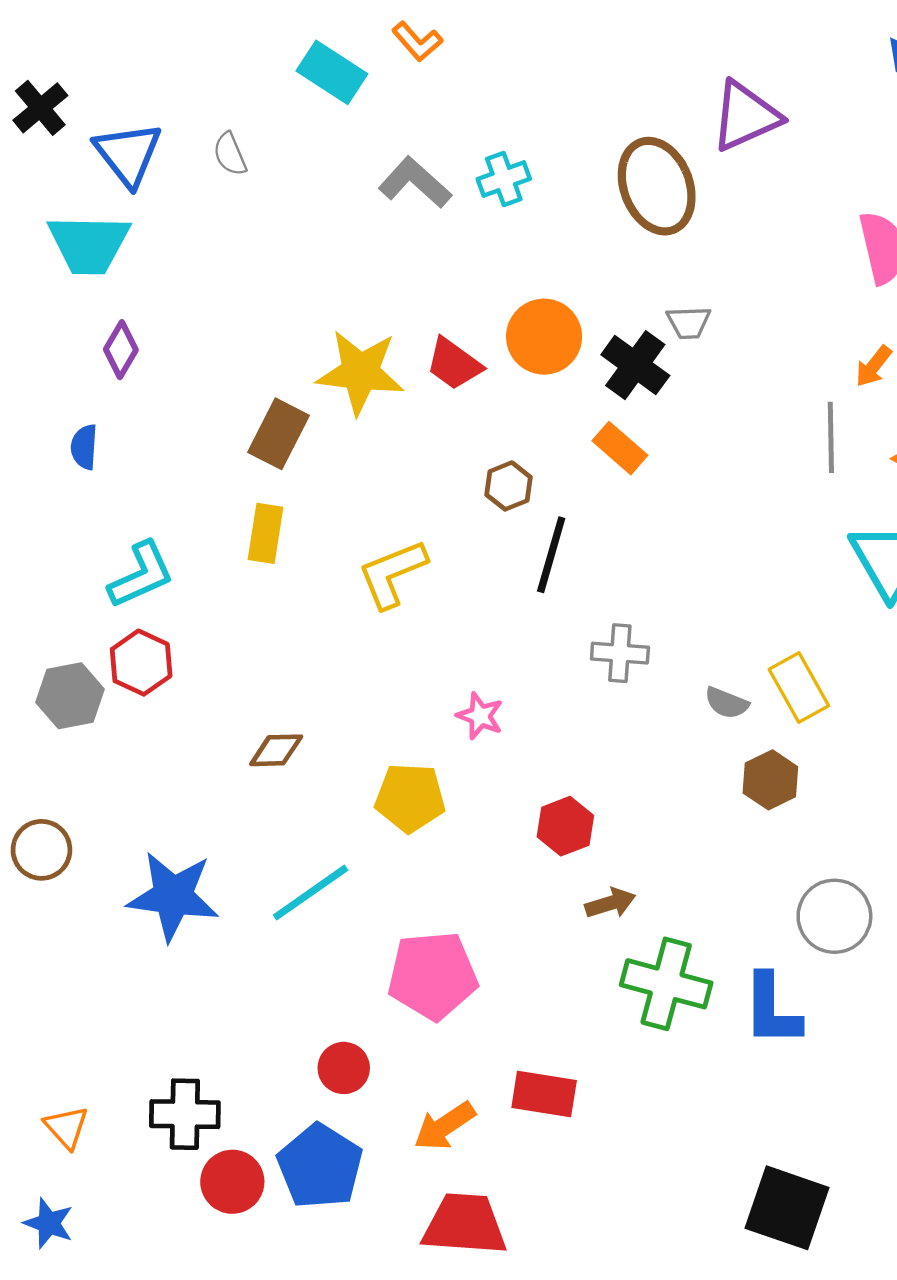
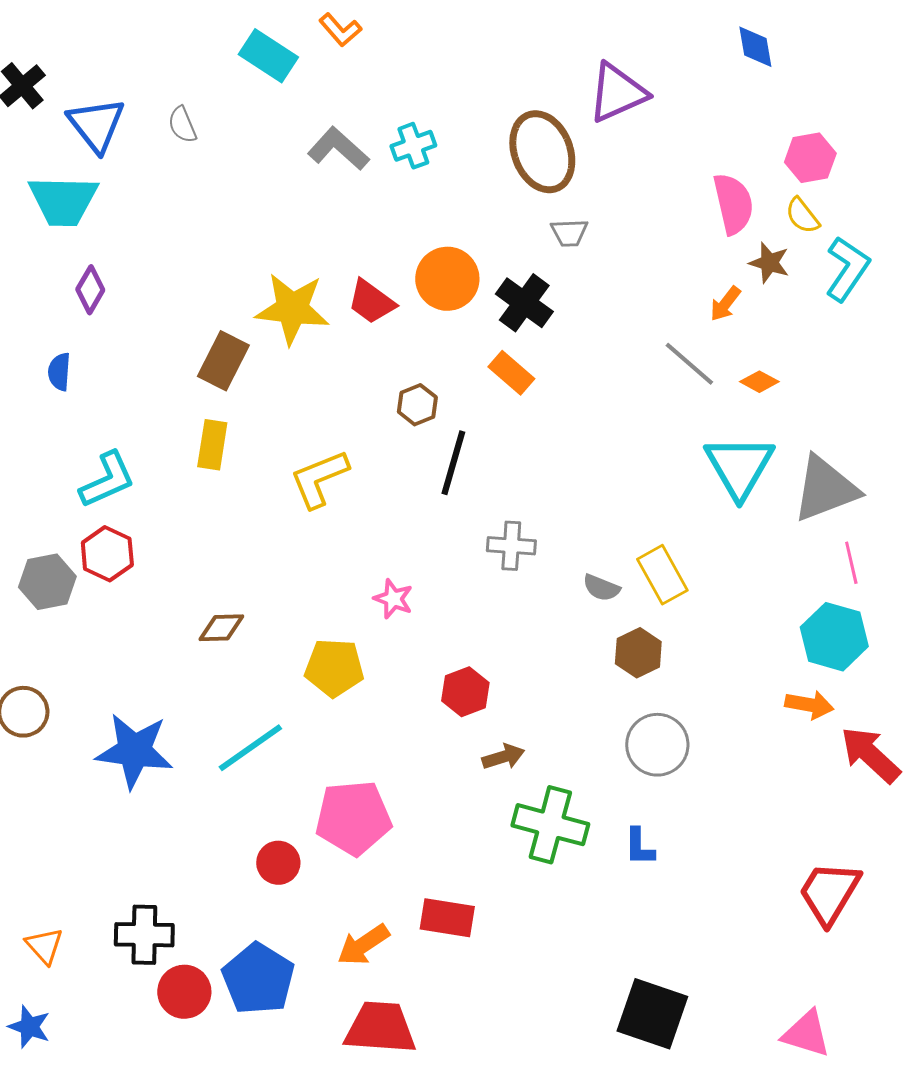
gray trapezoid: (689, 322) -> (569, 233), moved
gray line: (831, 437) -> (689, 364), turned -48
gray circle: (834, 916) -> (657, 745), moved
blue L-shape: (772, 1010) -> (639, 847), size x0.6
red circle: (344, 1068) -> (278, 863), moved

